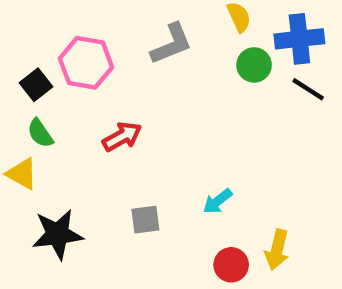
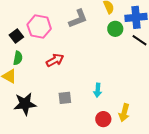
green semicircle: (40, 133) -> (18, 58), turned -136
cyan arrow: (218, 201) -> (98, 90), turned -48

